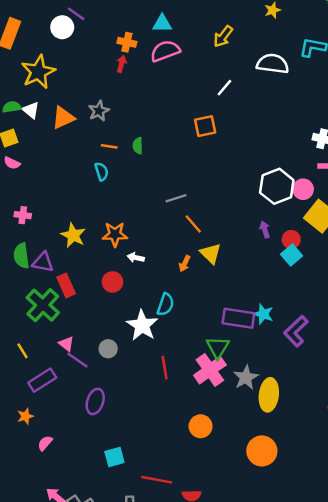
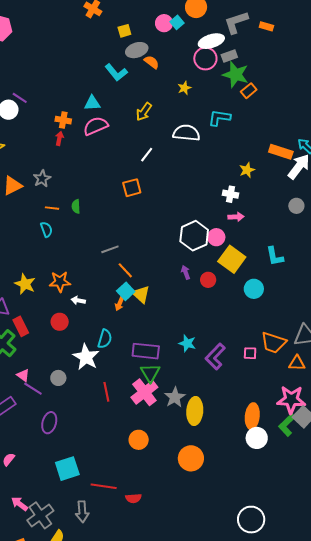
cyan square: (292, 255) -> (126, 291), moved
purple rectangle: (238, 318) -> (146, 351), moved
cyan square: (114, 457) -> (67, 469), size x1.4

